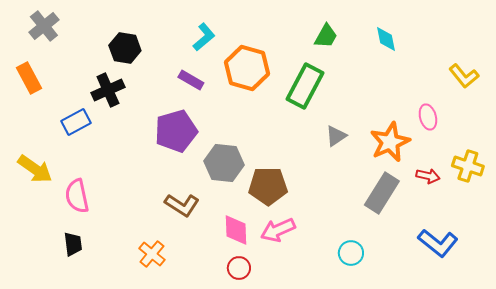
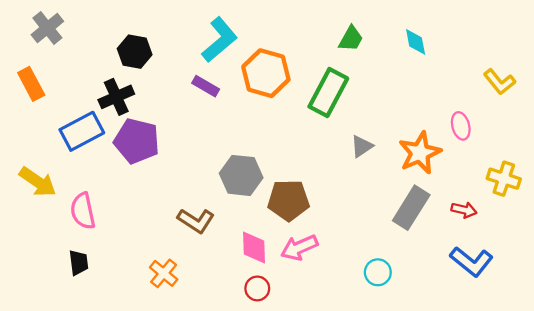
cyan L-shape: (204, 37) -> (220, 40), size x1.5
blue rectangle: (76, 122) -> (82, 131), size x1.4
purple pentagon: (176, 131) -> (137, 141), moved, turned 30
red arrow: (428, 176) -> (464, 210), moved

